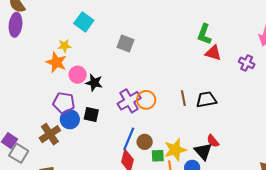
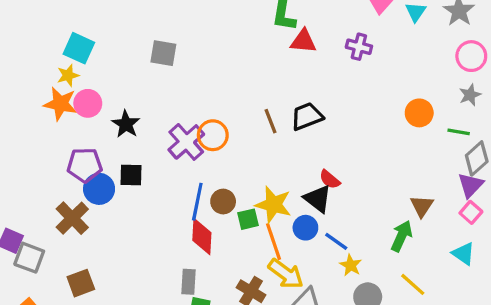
cyan square: (84, 22) -> (79, 48), moved
pink circle: (78, 75) -> (88, 103), moved
black star: (94, 83) -> (126, 124), turned 30
yellow star: (175, 150) -> (273, 205), turned -30

